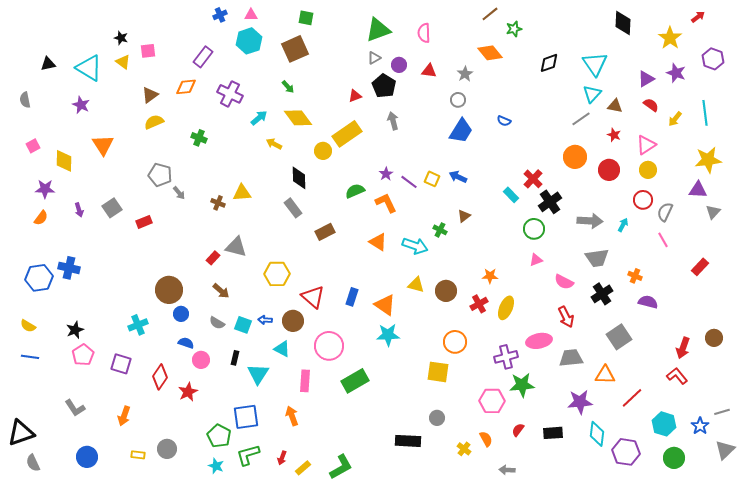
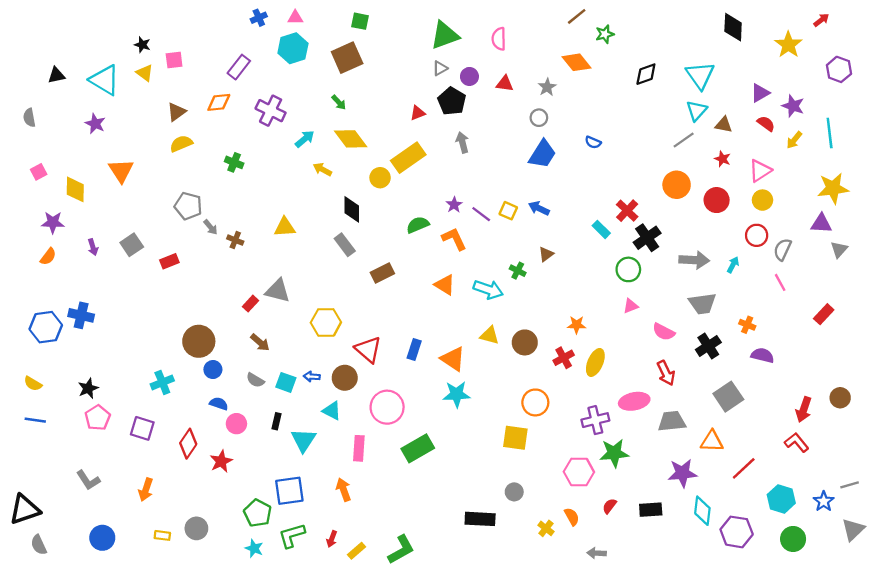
purple star: (676, 73) -> (793, 106), moved
brown cross: (218, 203) -> (235, 240), moved

